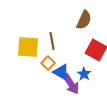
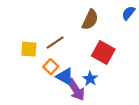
brown line: (52, 41) -> (55, 43), turned 66
yellow square: (28, 47) -> (29, 49), size x0.7

